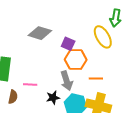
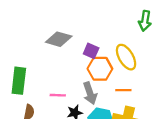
yellow ellipse: (103, 37) -> (126, 57), moved
pink line: (30, 84) -> (58, 95), moved

